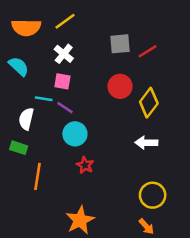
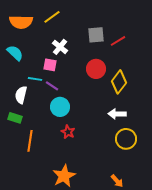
white cross: (64, 54) -> (60, 47), moved
yellow circle: (153, 195) -> (126, 139), moved

